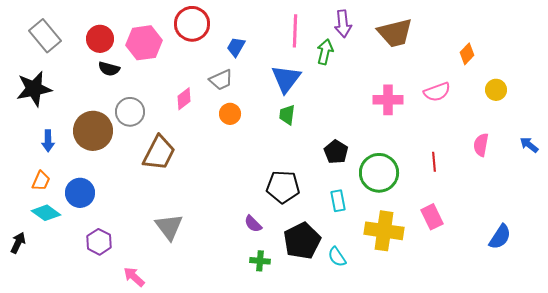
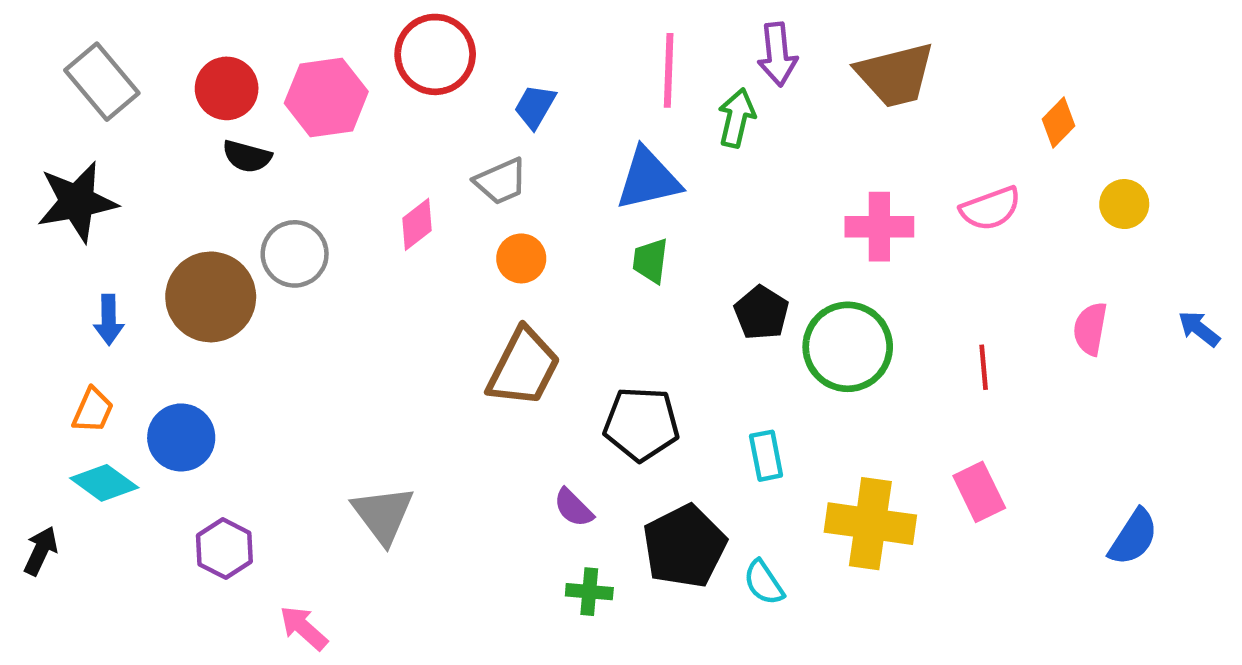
blue triangle: (286, 79) -> (648, 179), turned 40
black pentagon: (336, 152) -> (762, 313), moved
brown trapezoid: (159, 153) -> (524, 367), moved
green circle: (379, 173) -> (848, 347), moved

